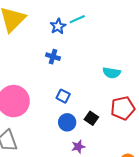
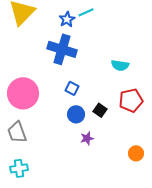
blue cross: (53, 57) -> (62, 49), size x2.0

